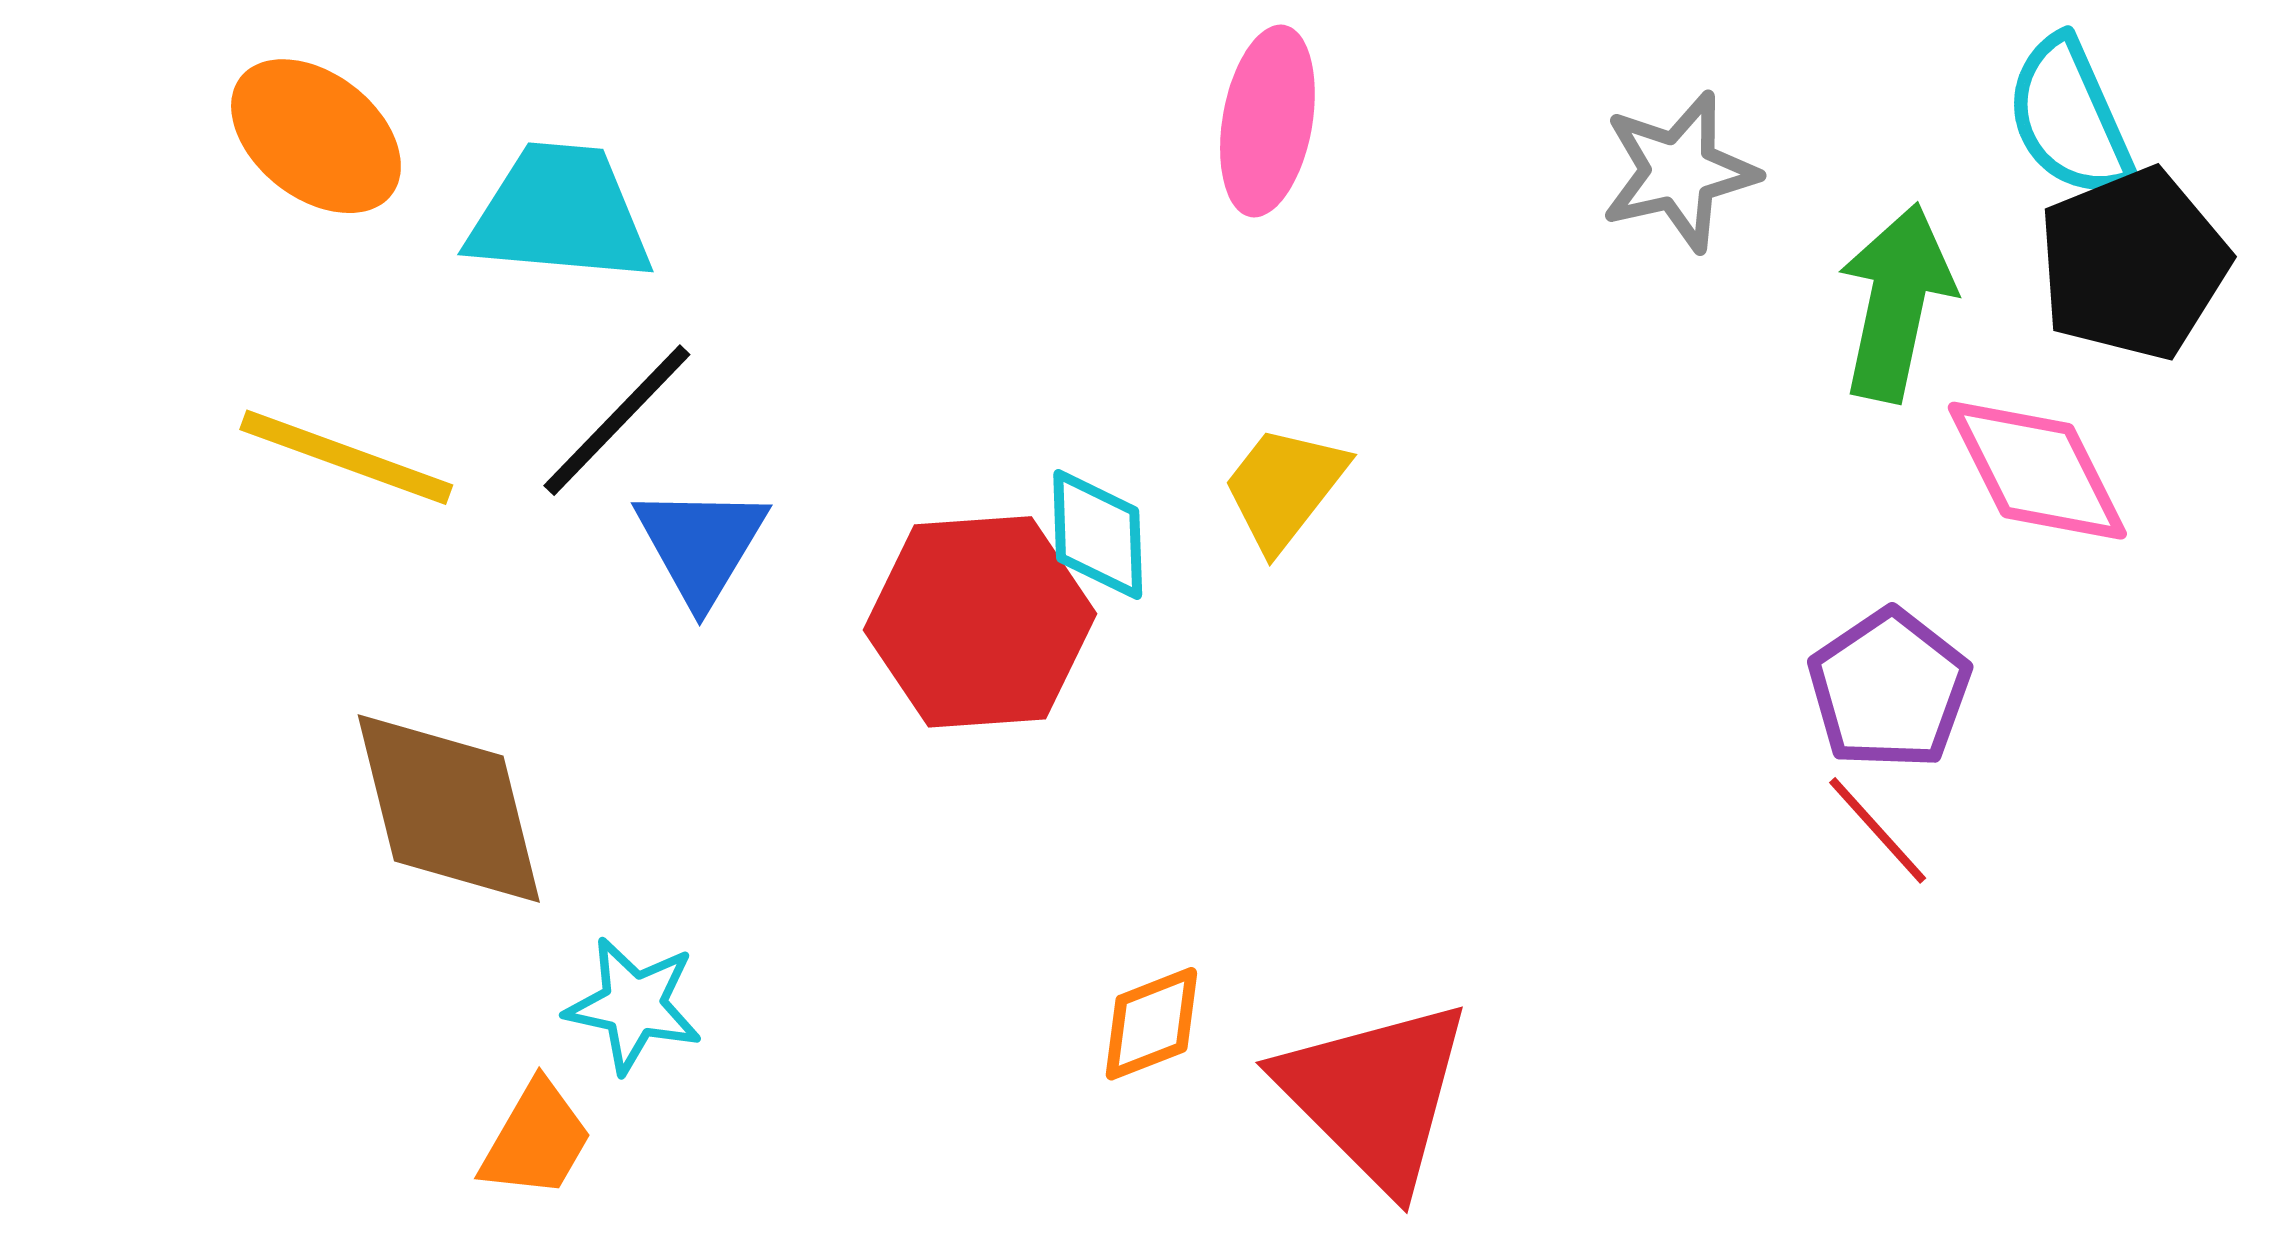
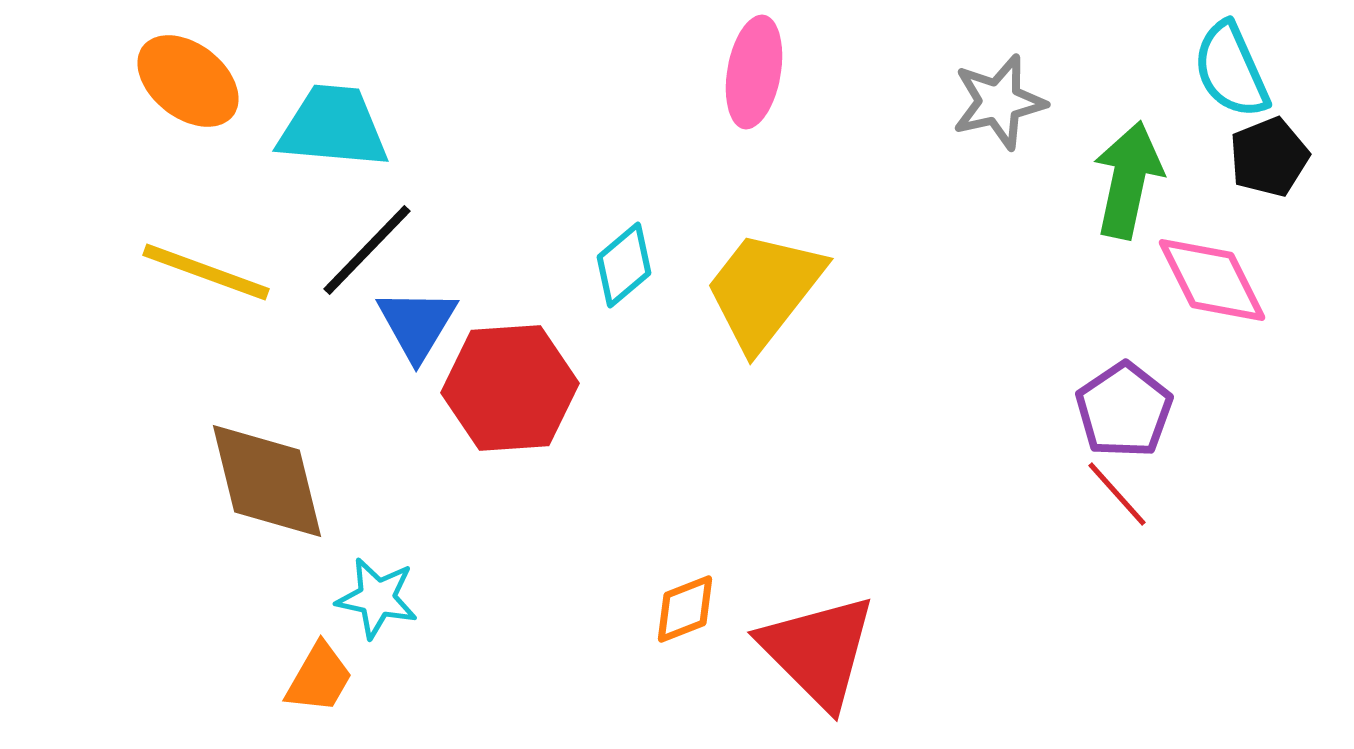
black pentagon: (2133, 264) -> (1269, 157), size x0.7
yellow trapezoid: (1284, 487) -> (764, 290), size x1.6
cyan diamond: (1098, 535) -> (624, 265), moved, turned 52
red hexagon: (980, 622) -> (510, 388), moved

